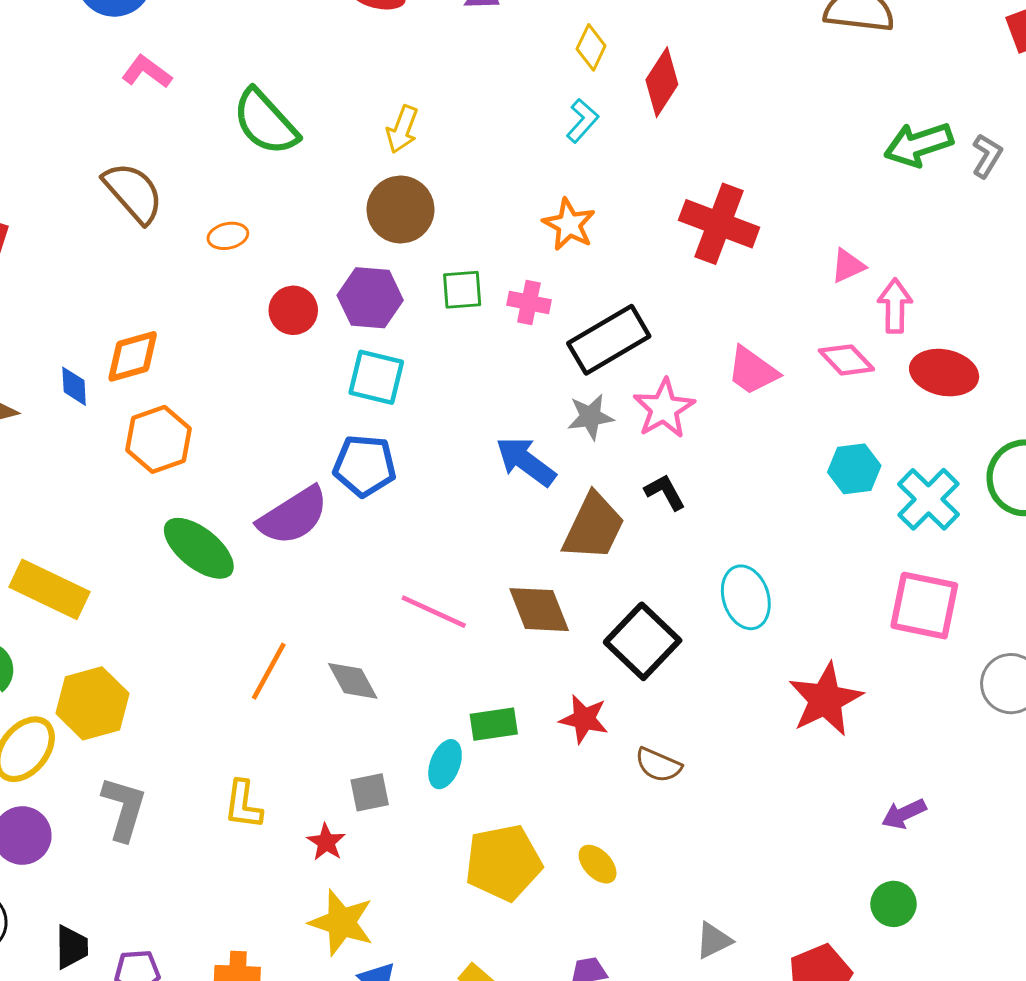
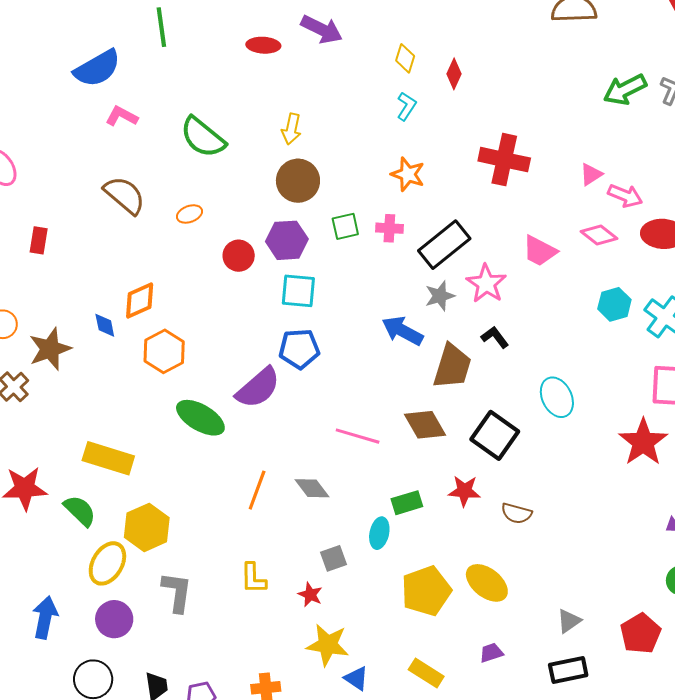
red diamond: (662, 82) -> (454, 74), size x0.7
pink arrow: (895, 306) -> (625, 196), turned 120
red star: (825, 699) -> (643, 442), moved
yellow ellipse: (598, 864) -> (487, 583), size x1.6

